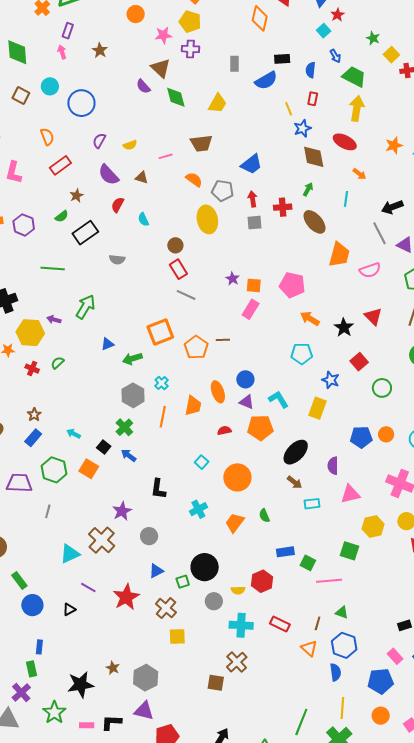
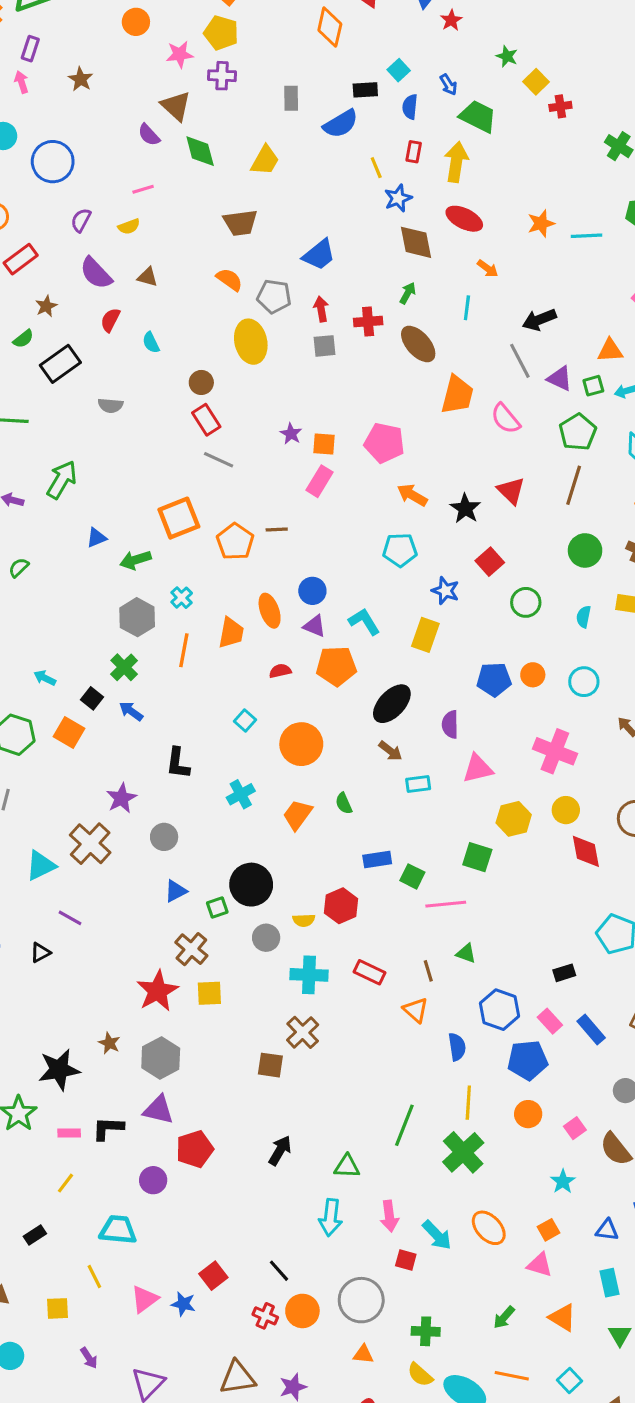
cyan square: (324, 31) -> (399, 70), moved
yellow arrow: (357, 108) -> (456, 162), moved
pink line: (166, 156) -> (143, 189), moved
pink semicircle: (370, 270) -> (506, 419), turned 70
red star: (126, 597) -> (158, 991), moved
brown line: (318, 623) -> (428, 971), turned -32
blue hexagon: (344, 645) -> (500, 1010), moved

